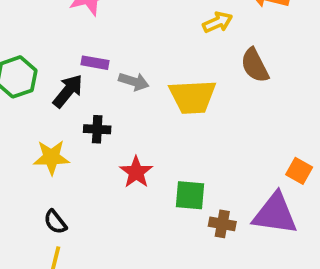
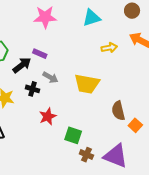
brown semicircle: (255, 65) -> (118, 111), moved
gray arrow: (134, 82) -> (50, 77), moved
orange square: (299, 171) -> (135, 125), moved

